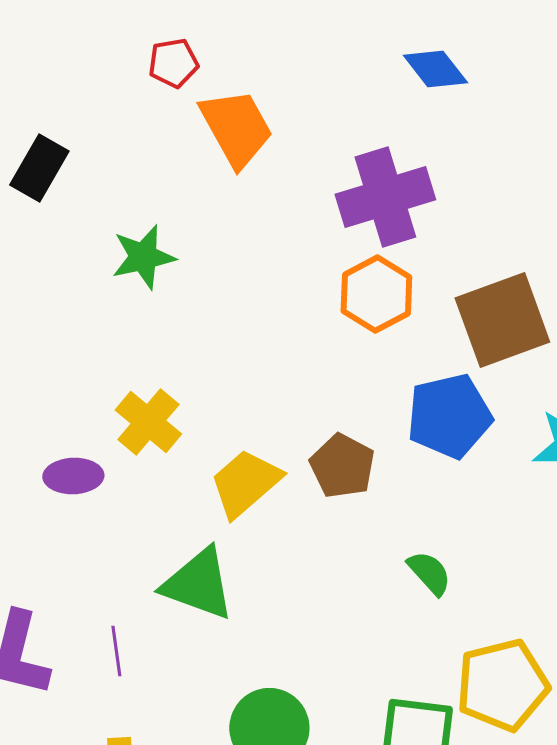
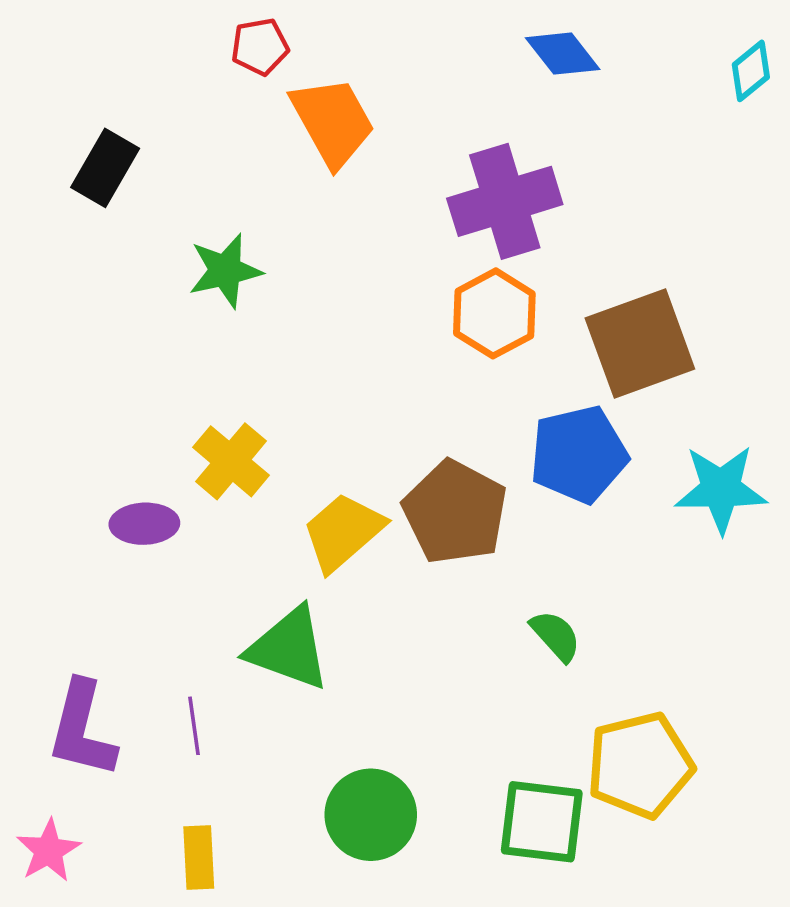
brown pentagon: (342, 466) -> (455, 512), size x1.4

